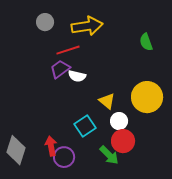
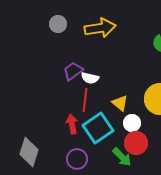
red line: (68, 50) -> (85, 100), moved, turned -65
cyan square: (85, 126) -> (98, 128), size x1.4
red arrow: (51, 146) -> (72, 124), moved

